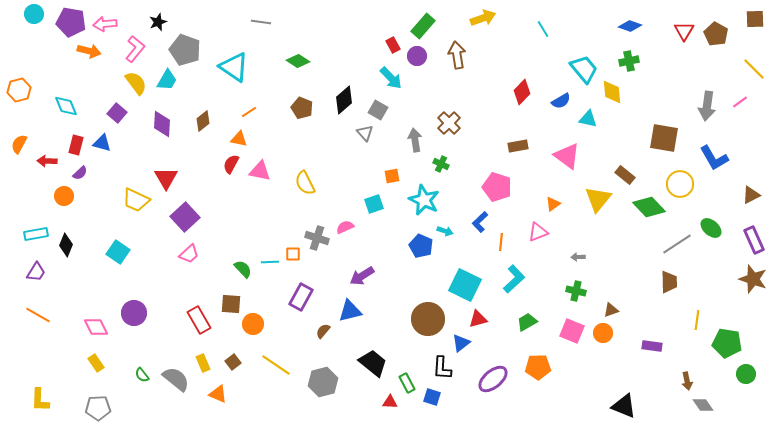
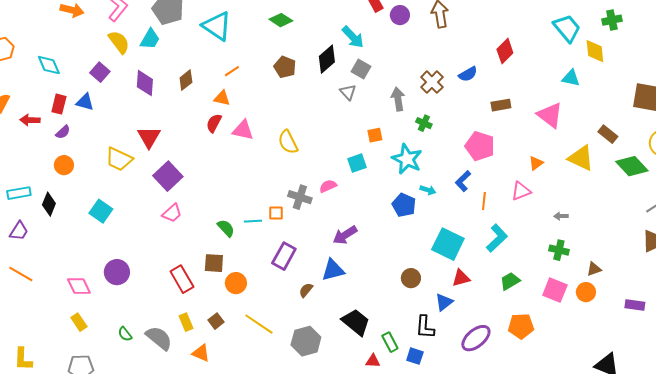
cyan arrow: (391, 78) -> (353, 37), moved
blue semicircle: (561, 101) -> (468, 74), moved
orange circle: (64, 196) -> (64, 165), moved
yellow triangle: (598, 199) -> (581, 158), turned -44
brown circle: (428, 319) -> (411, 278), size x0.6

